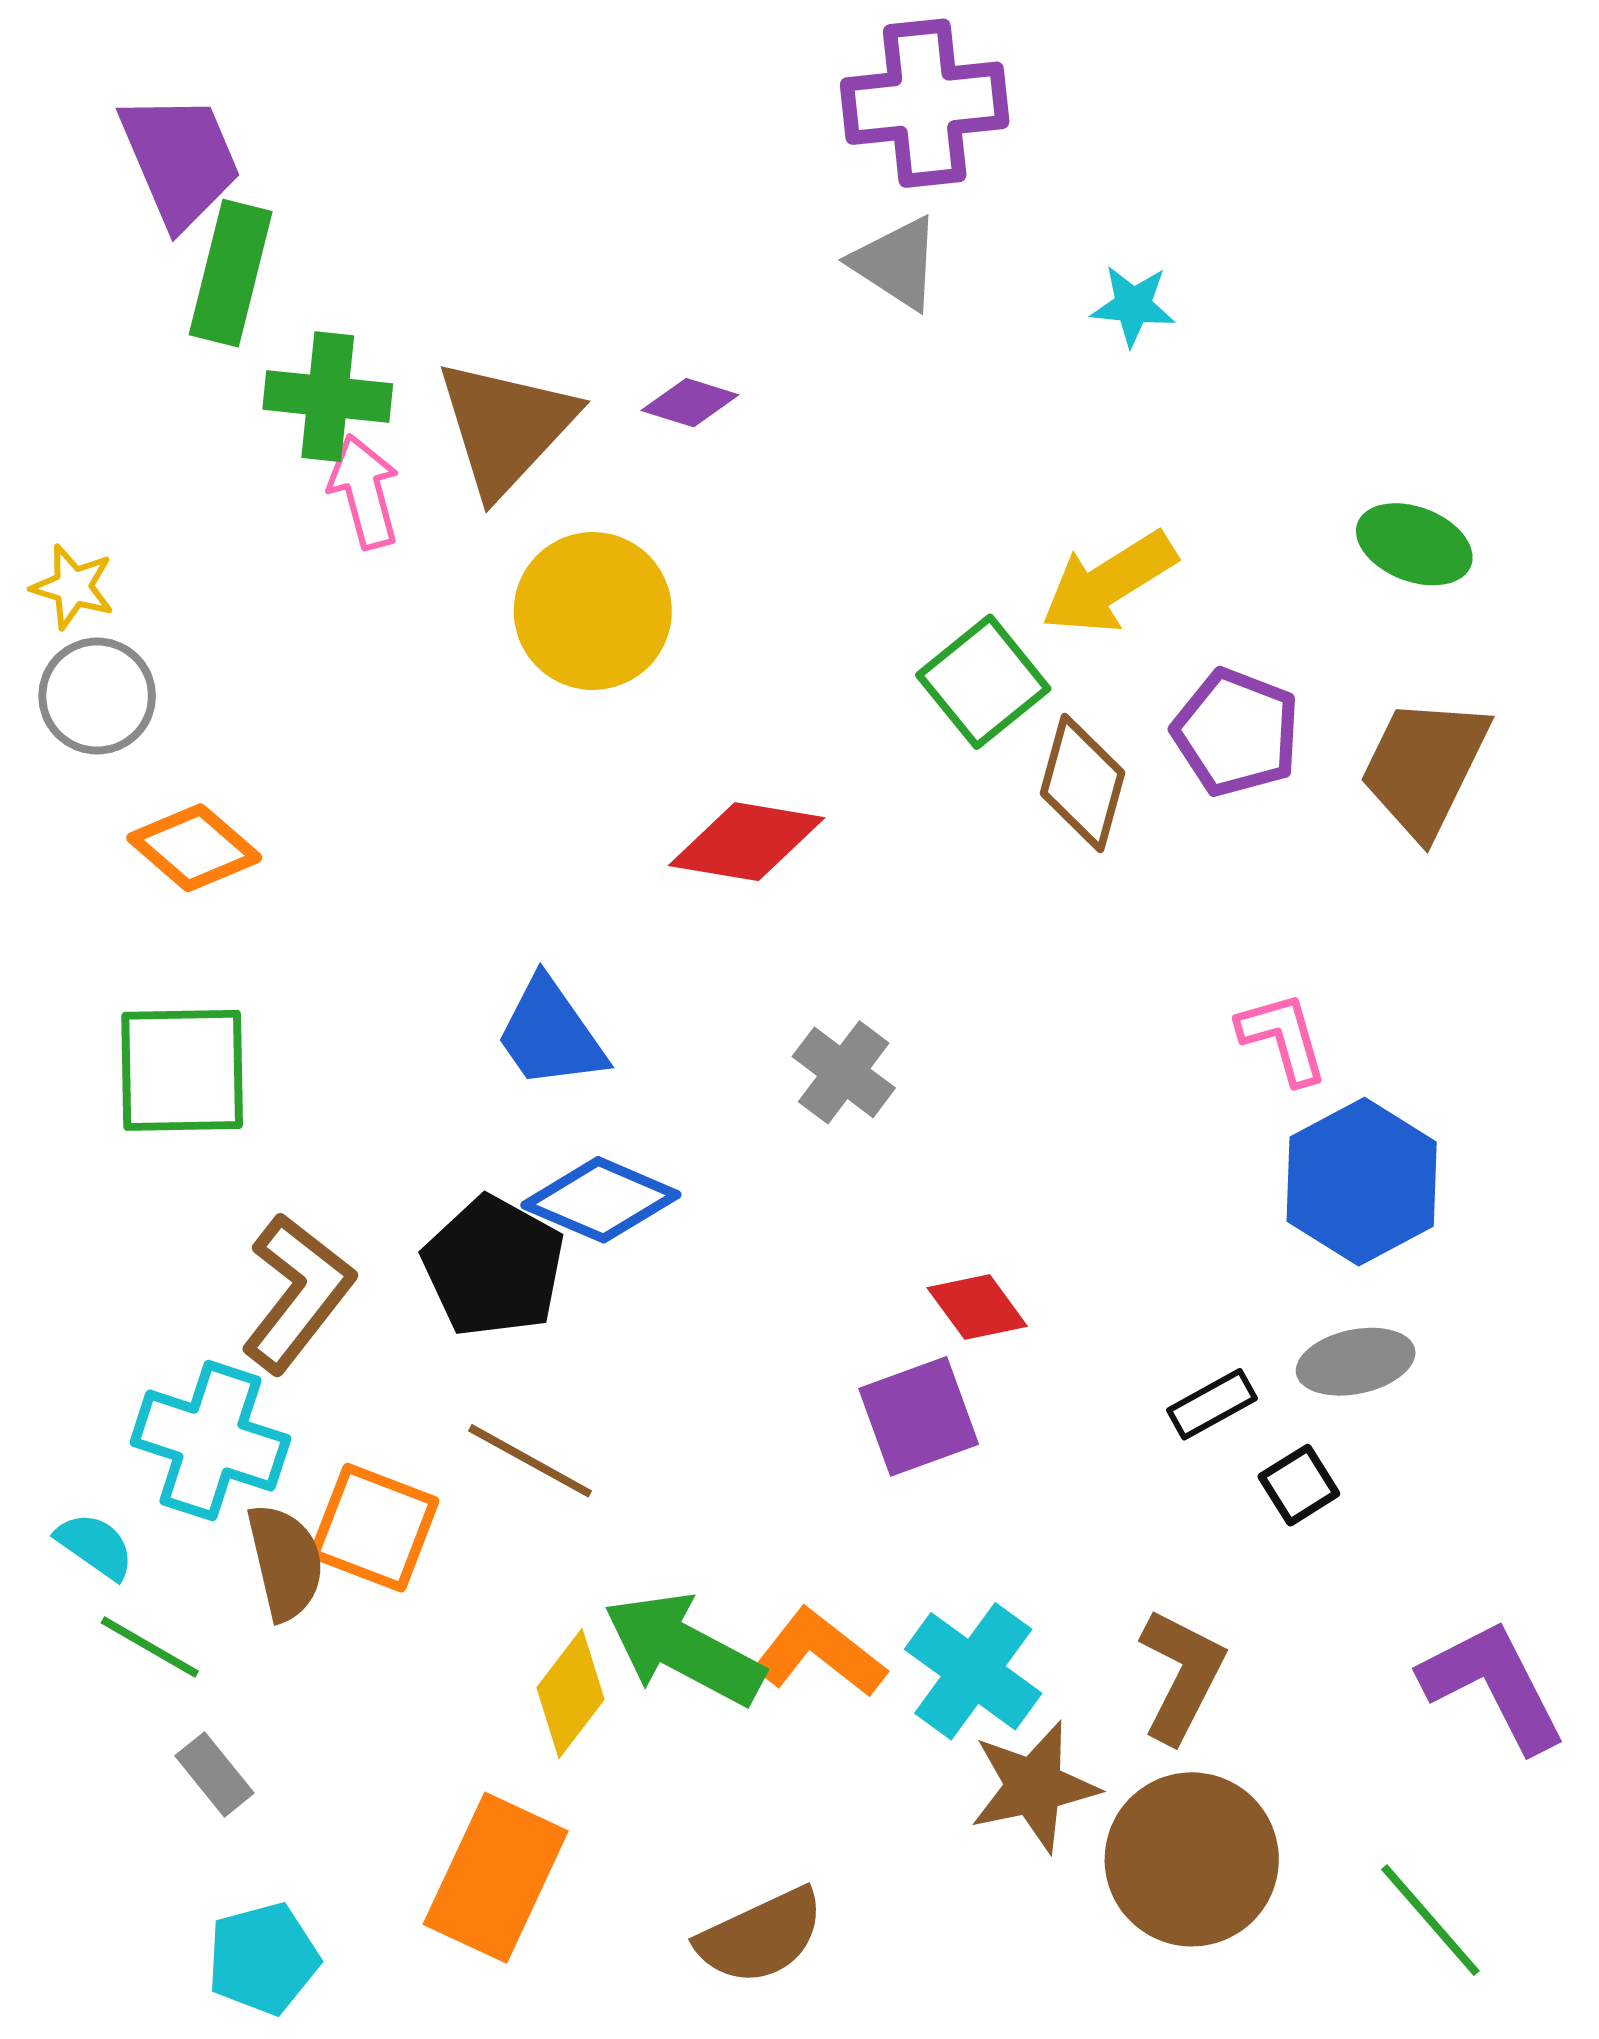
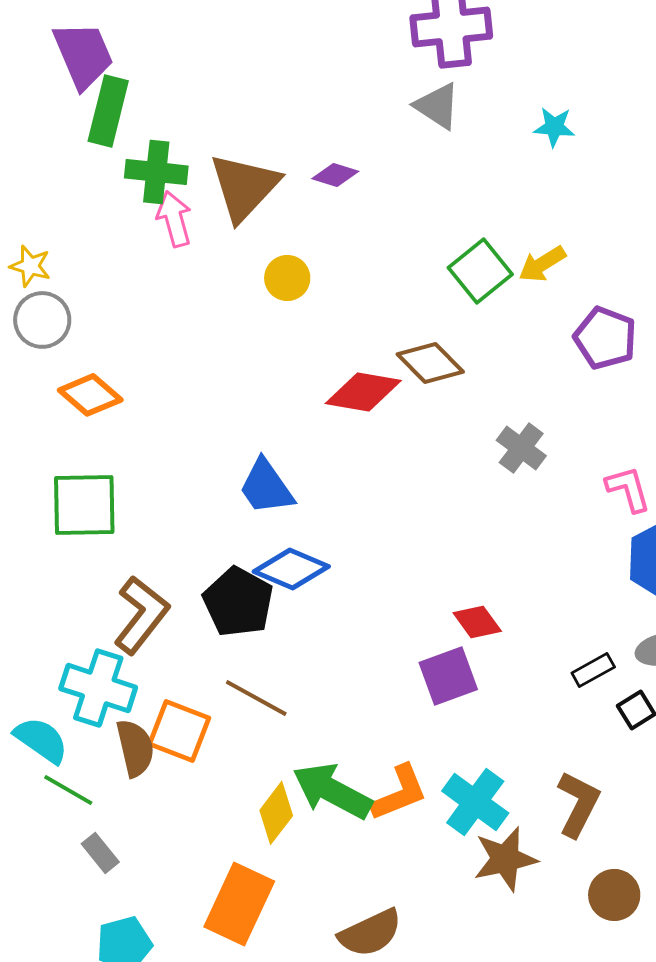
yellow arrow: (1109, 583) -> (542, 264), size x0.7
yellow circle: (593, 611) -> (287, 278), size x0.6
green square: (983, 682) -> (480, 271), moved
brown diamond: (1082, 783) -> (430, 363), moved, turned -60
gray cross: (844, 1072) -> (521, 448), moved
cyan semicircle: (95, 1546) -> (41, 740), size x1.4
orange L-shape: (819, 1653) -> (399, 793), turned 120
brown circle: (1192, 1859) -> (614, 895), moved, size x0.6

